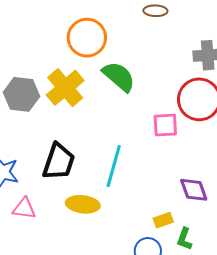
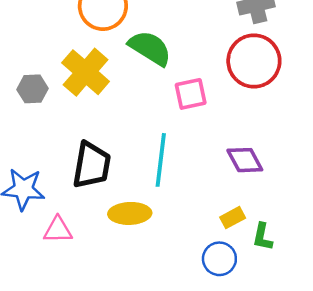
gray hexagon: (21, 94) -> (33, 89), size x0.7
pink square: (165, 125) -> (191, 94), moved
purple diamond: (194, 190) -> (245, 160), moved

